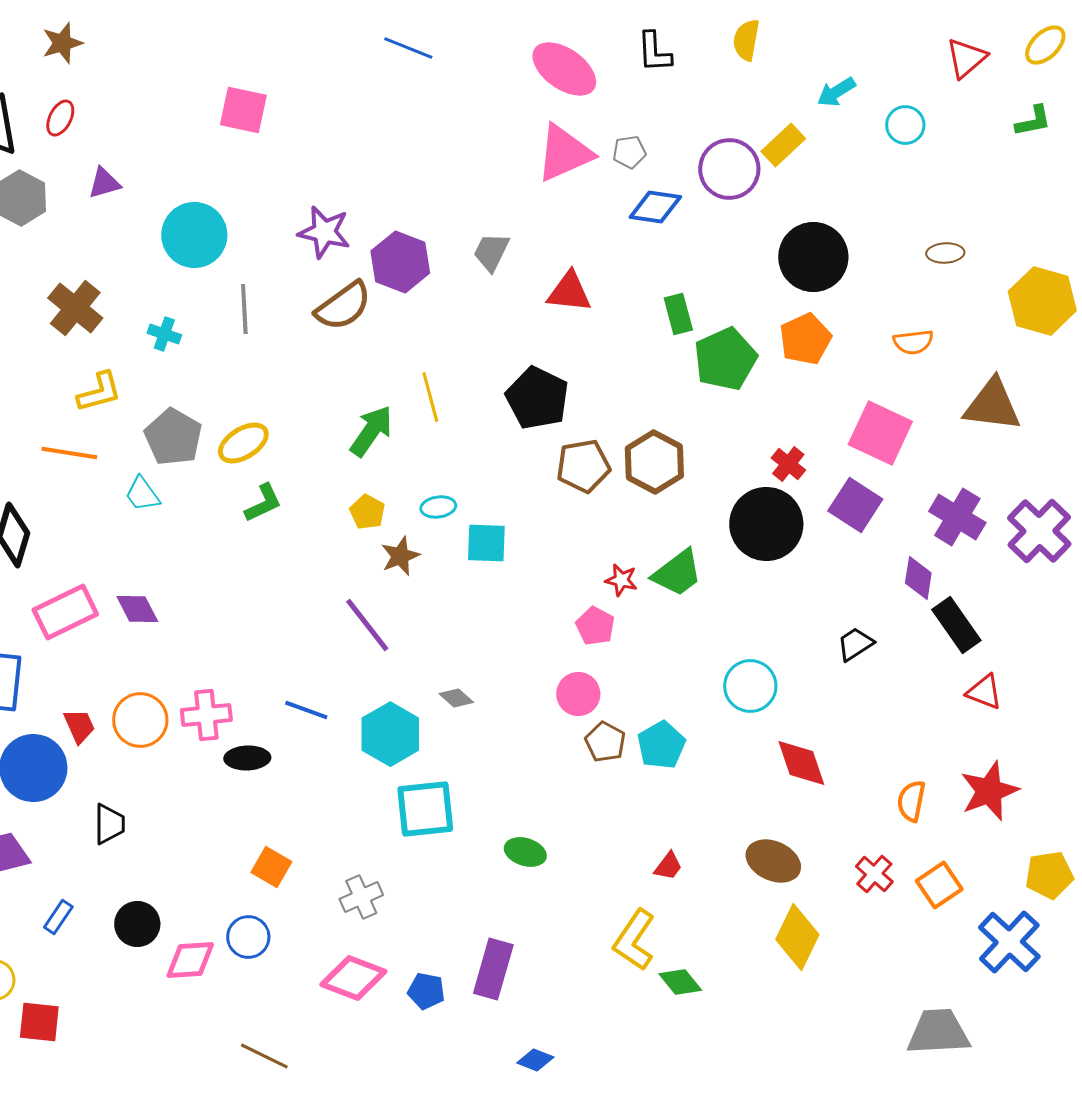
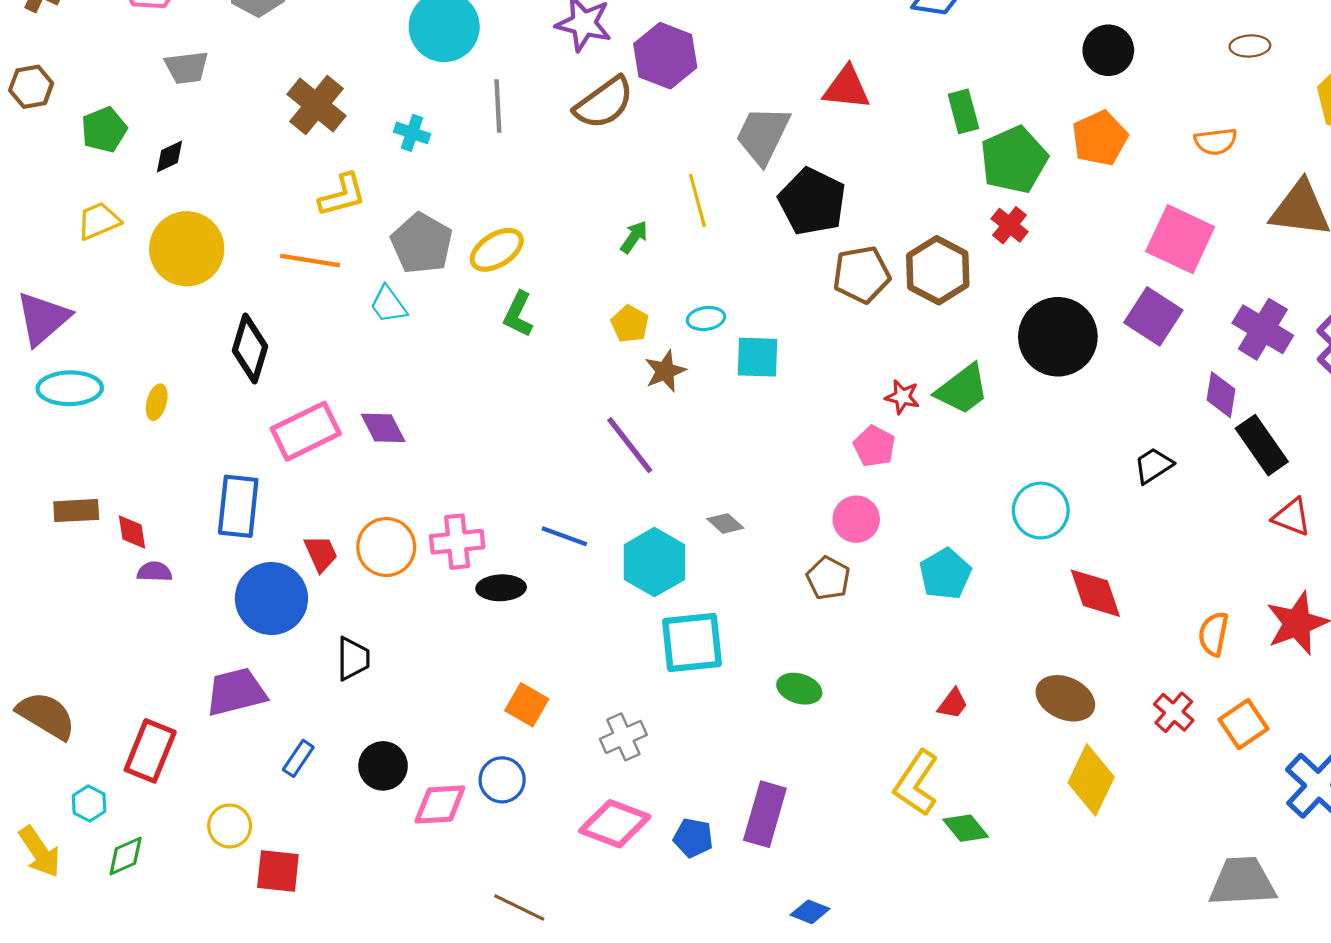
gray trapezoid: (491, 252) -> (763, 135), moved, size x1.4
black circle: (813, 257) -> (1108, 50), size x0.7
green arrow: (371, 431) -> (634, 237), size x0.6
red cross: (788, 464) -> (1010, 225), moved
green L-shape: (263, 503) -> (518, 314), turned 141
brown pentagon: (605, 742) -> (828, 578), moved

